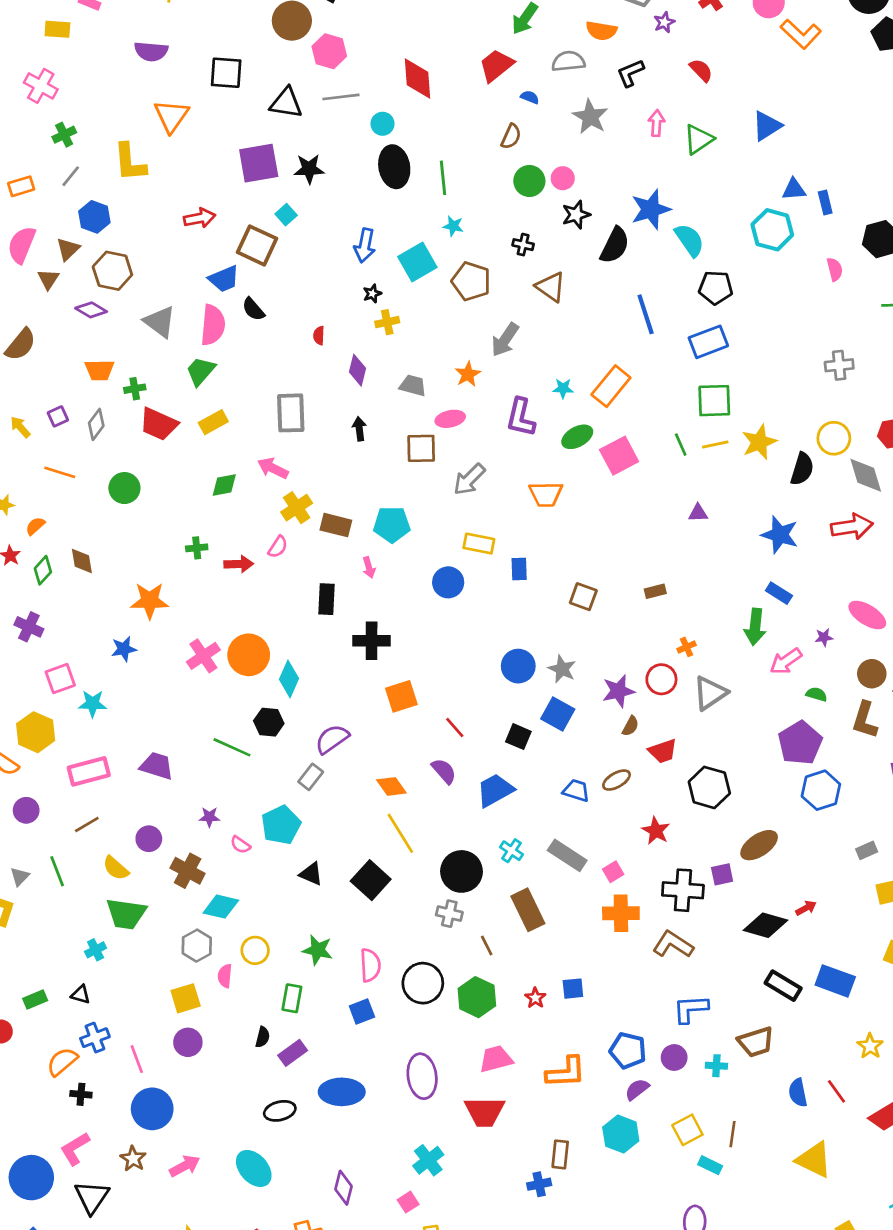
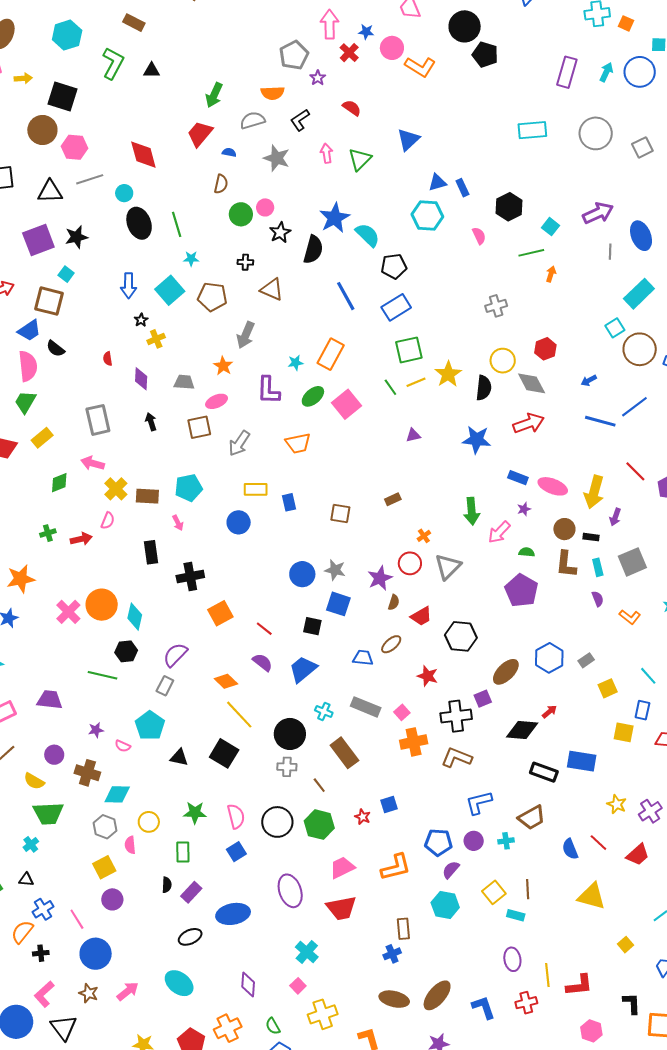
blue rectangle: (779, 593) -> (518, 478), moved
blue hexagon: (821, 790) -> (549, 658), moved

